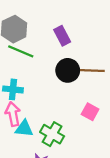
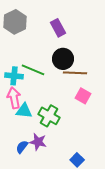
green line: (21, 51) -> (33, 70), moved
brown line: (91, 70) -> (75, 73), moved

